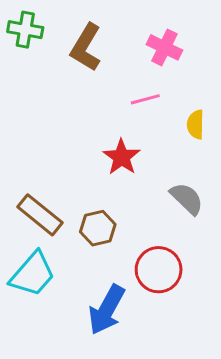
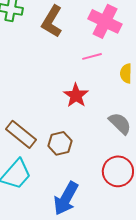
pink cross: (164, 47) -> (105, 21), size x1.4
red circle: (159, 270) -> (118, 171), moved

